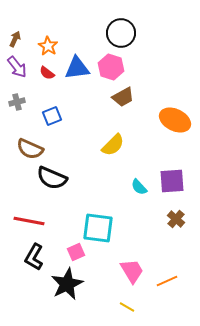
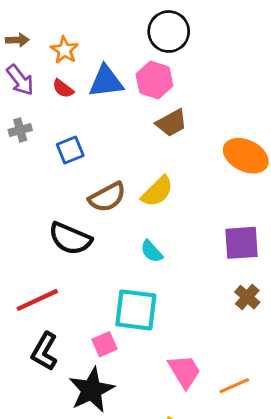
brown arrow: (15, 39) -> (17, 40), turned 63
brown semicircle: (30, 149) -> (107, 197), moved, turned -52
cyan semicircle: (139, 187) -> (152, 251), moved
red line: (29, 221) -> (37, 300), turned -36

